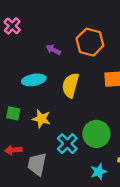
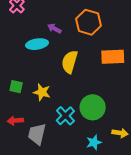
cyan ellipse: (34, 80) -> (37, 44), moved

